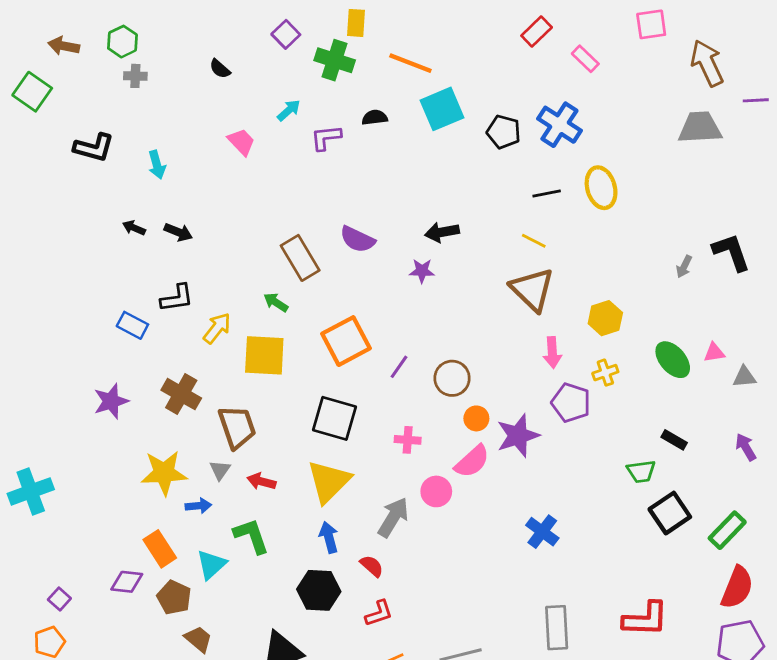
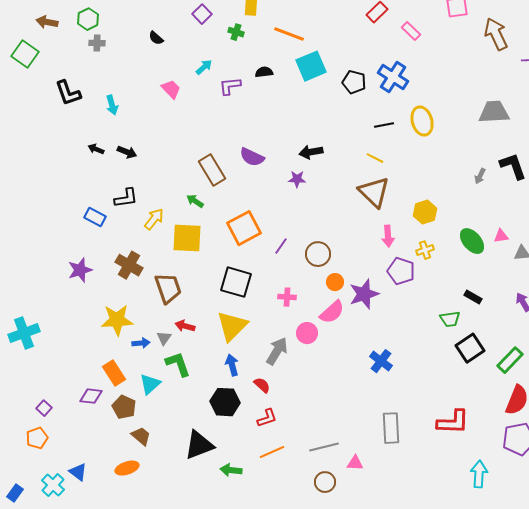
green cross: (335, 60) -> (236, 32), size x0.6
gray trapezoid: (700, 128) -> (494, 112), moved
black L-shape: (94, 148) -> (68, 93), turned 56
gray triangle: (220, 470) -> (164, 338), moved

